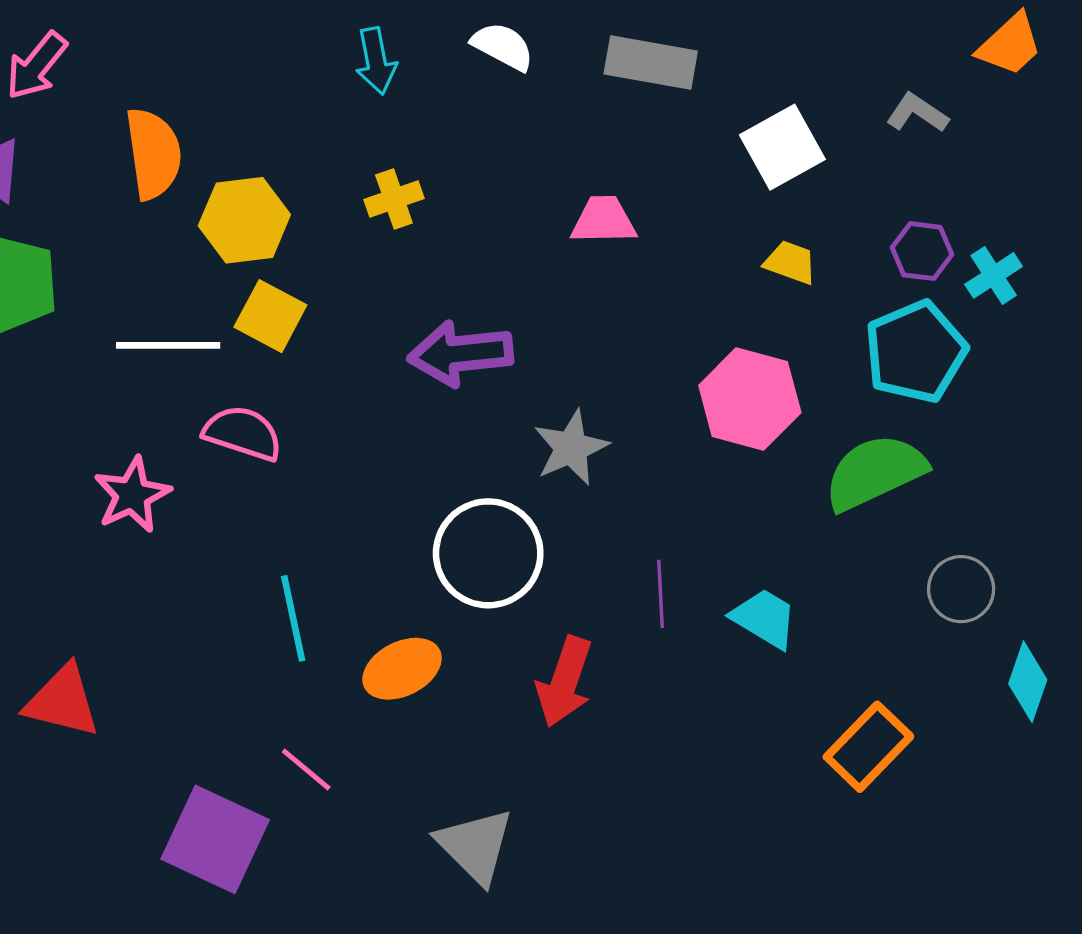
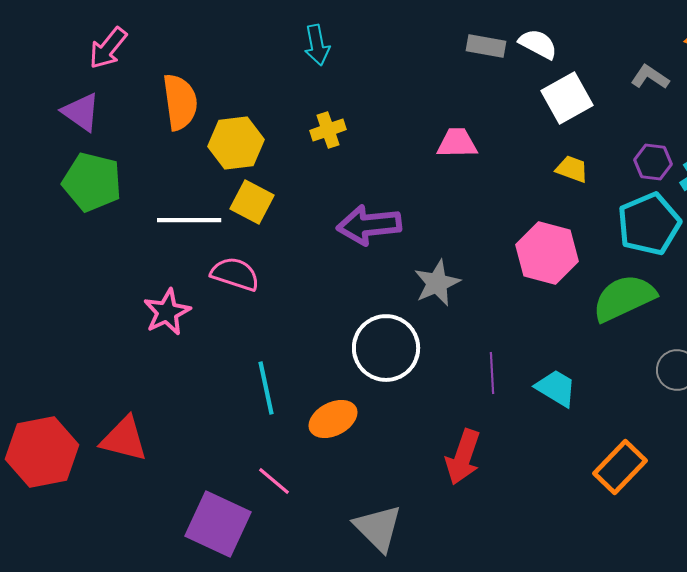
white semicircle: (503, 46) -> (538, 44), moved
gray rectangle: (651, 63) -> (486, 46), size x0.7
red arrow: (565, 682) -> (463, 457), moved

